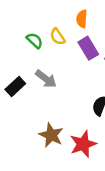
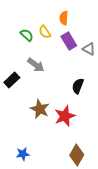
black rectangle: (15, 87) -> (12, 80), moved

